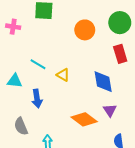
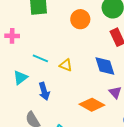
pink cross: (13, 27) -> (12, 36), moved
cyan triangle: (15, 81) -> (20, 78), turned -35

